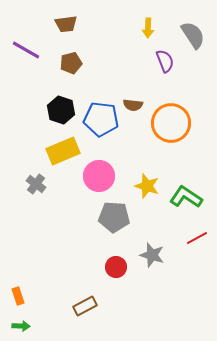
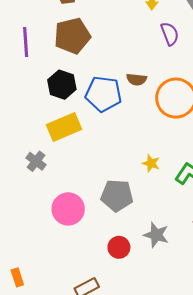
purple line: (26, 50) -> (26, 42), moved, turned 56
brown pentagon: (71, 63) -> (72, 36), size x1.6
pink circle: (99, 176) -> (68, 209), moved
yellow star: (147, 186) -> (151, 163), size x0.7

